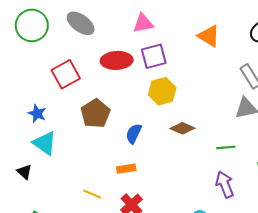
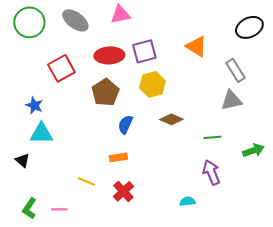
pink triangle: (143, 23) -> (120, 14), moved
orange triangle: (209, 36) -> (196, 46), moved
brown pentagon: (95, 113) -> (105, 92), moved
cyan triangle: (45, 143) -> (41, 133), turned -35

